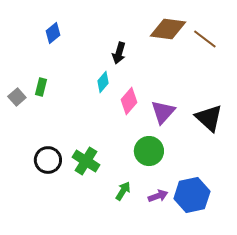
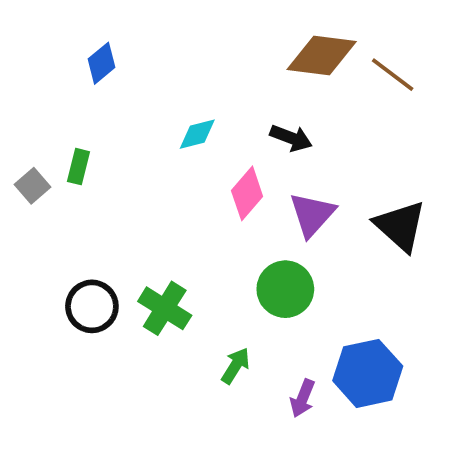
black arrow: (119, 53) -> (291, 138), moved, turned -85
cyan diamond: (103, 82) -> (197, 134), moved, turned 35
purple arrow: (158, 196) -> (303, 398), moved, turned 132

